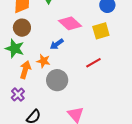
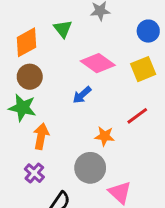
orange star: (43, 61) -> (105, 136), moved
gray circle: (57, 80) -> (90, 168), moved

